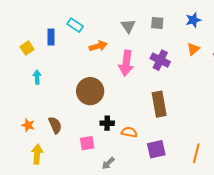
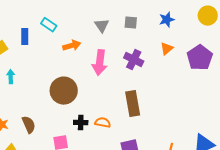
orange semicircle: (129, 132) -> (103, 123), moved

